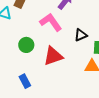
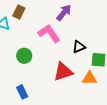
red triangle: (53, 56) -> (63, 72), moved

